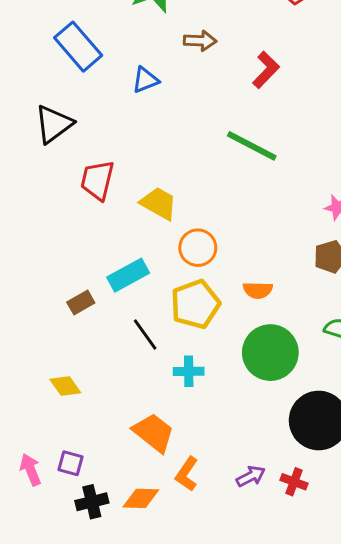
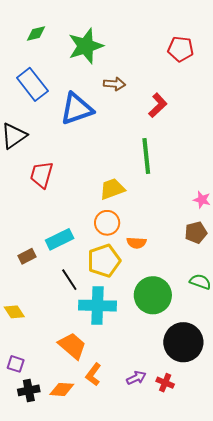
blue triangle: (145, 80) -> (77, 109), size x1.8
green line: (252, 146) -> (146, 156), turned 54
yellow trapezoid: (159, 203) -> (112, 189), moved, turned -52
orange semicircle: (258, 290) -> (136, 243), moved
cyan cross: (189, 371) -> (97, 306), size x1.8

